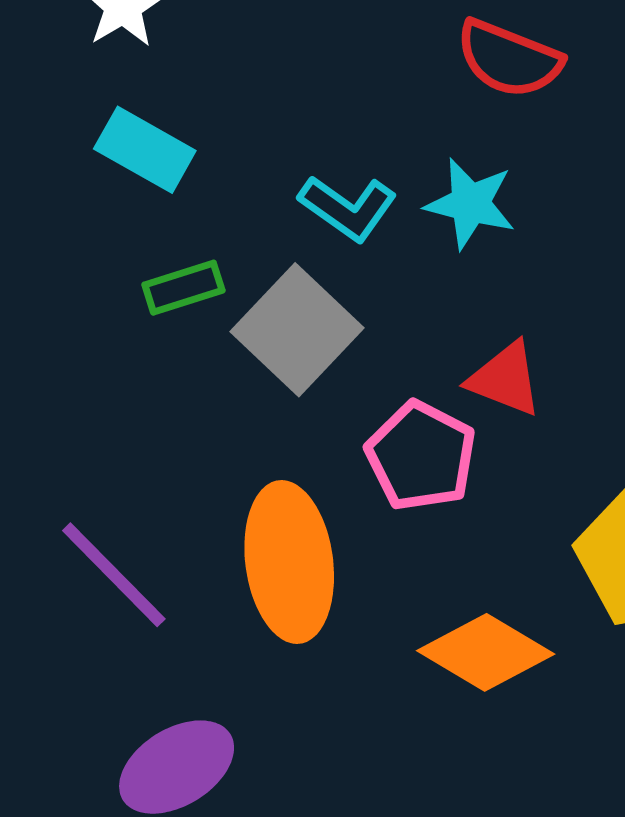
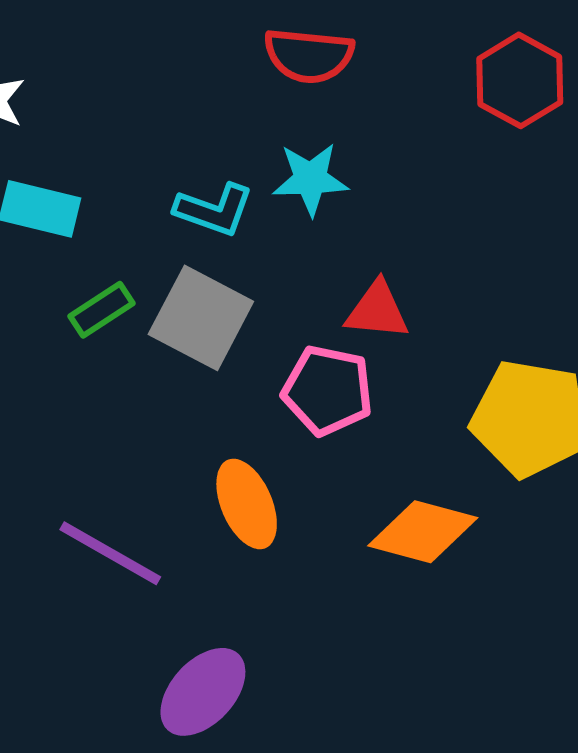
orange ellipse: (289, 562) -> (247, 504), size x0.7

